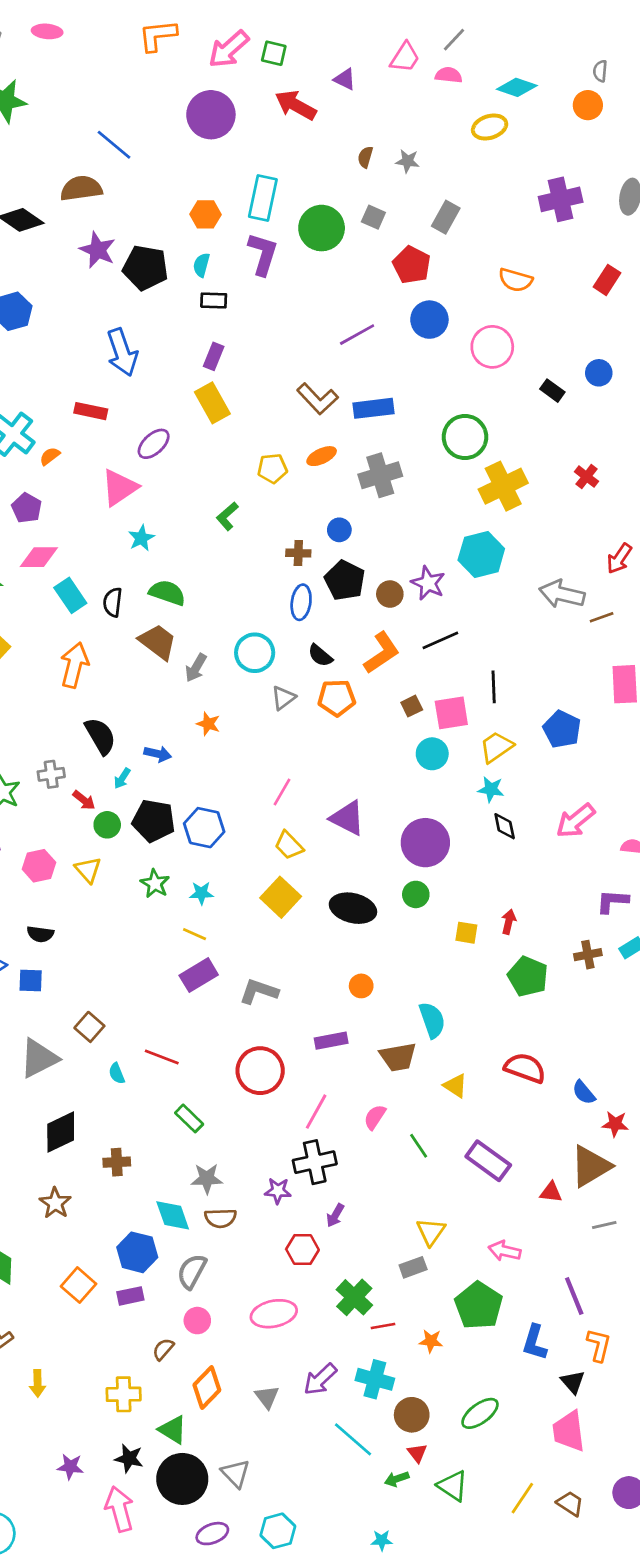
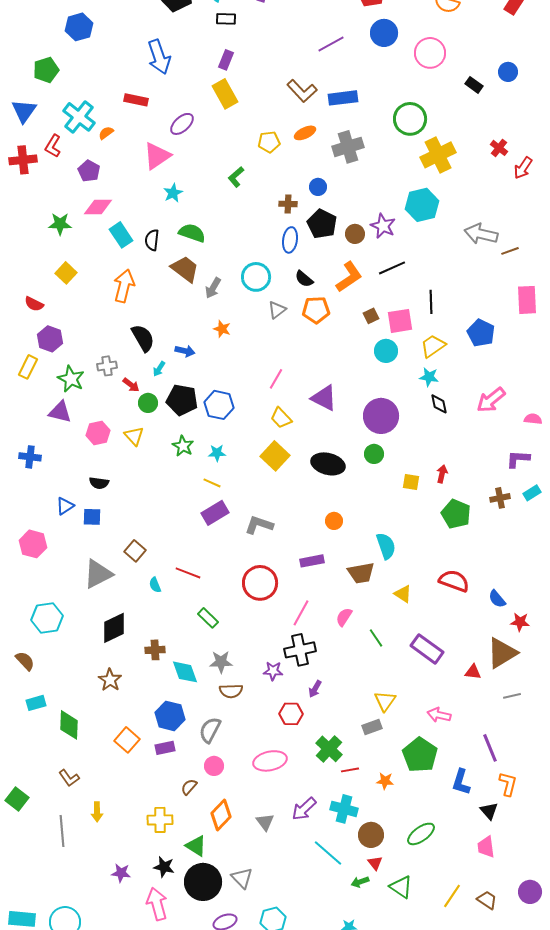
red arrow: (619, 559) -> (523, 168), moved
cyan diamond: (173, 1215) -> (185, 672), moved
pink trapezoid: (569, 1431) -> (486, 847), size x0.7

